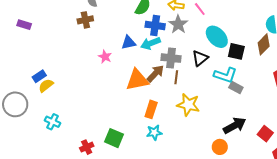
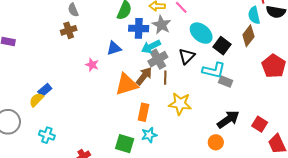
cyan arrow: (151, 43) -> (151, 47), moved
black square: (236, 51) -> (222, 46), turned 30
gray cross: (171, 58) -> (158, 59), turned -30
blue rectangle: (39, 76) -> (45, 90), moved
green square: (114, 138) -> (125, 144), moved

